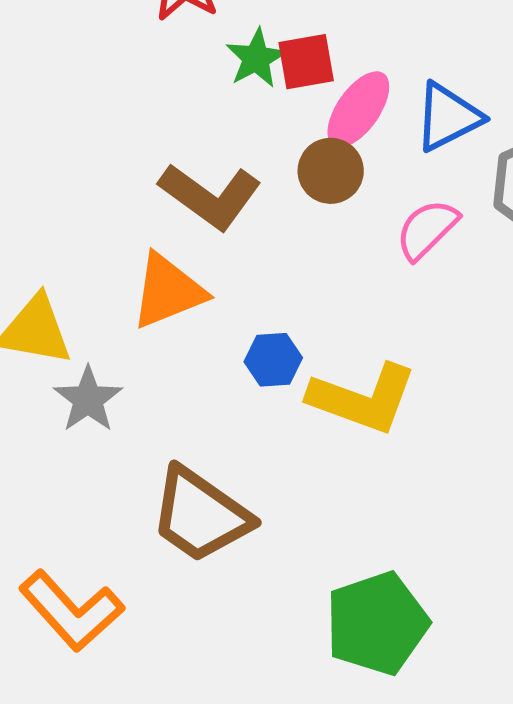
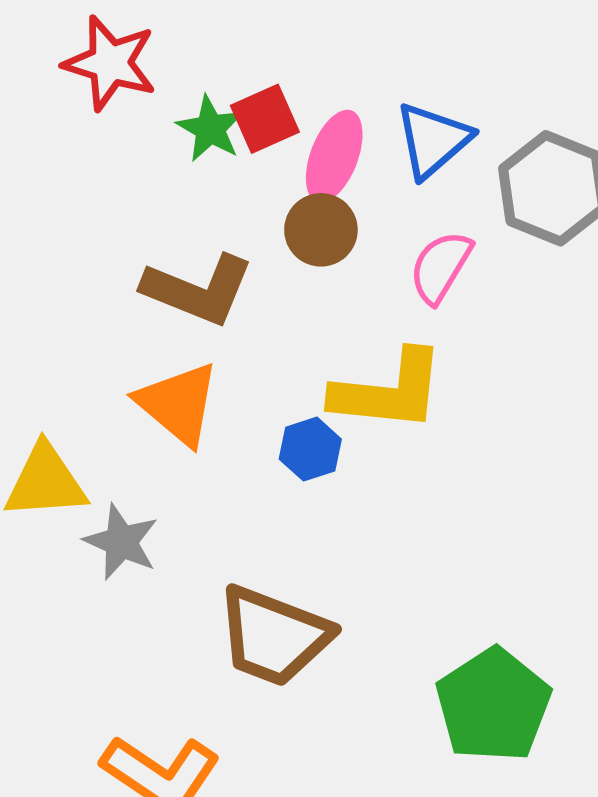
orange triangle: (168, 291) -> (178, 404), turned -44
yellow L-shape: (363, 399) -> (389, 391), moved

